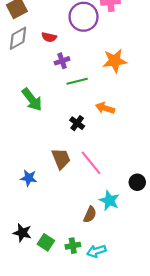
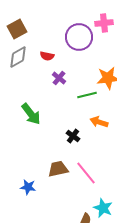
purple cross: (62, 61) -> (59, 78), turned -32
green line: (77, 81) -> (87, 95), moved
brown trapezoid: (61, 159) -> (58, 169), turned -80

